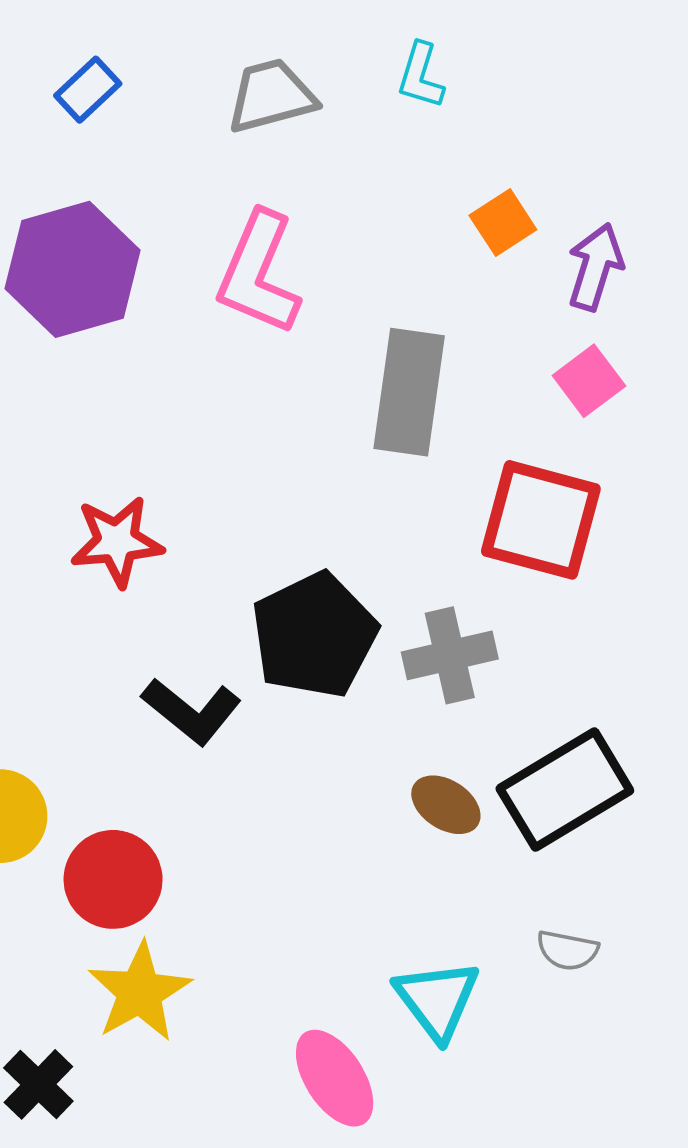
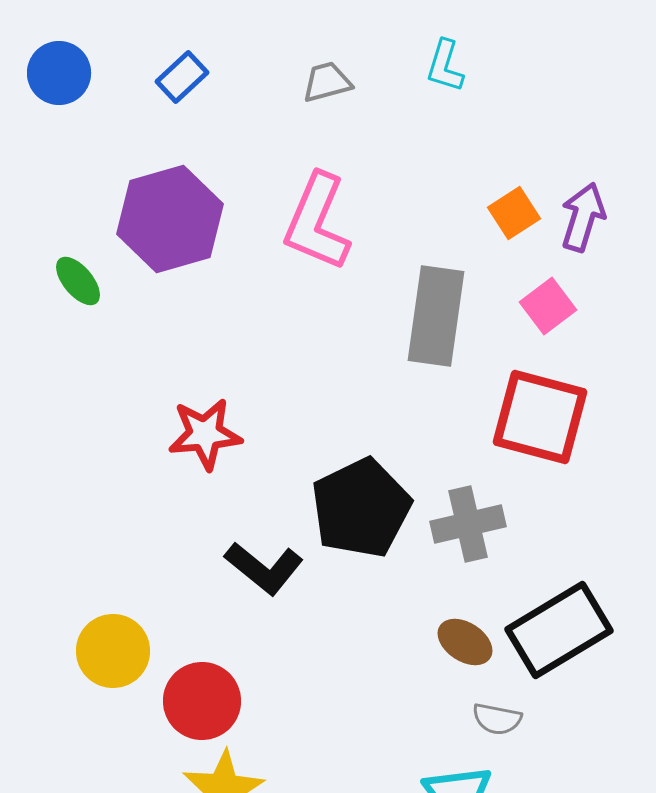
gray trapezoid: (271, 96) -> (327, 82), size x0.7
orange square: (503, 223) -> (514, 213), moved
pink square: (589, 381) -> (548, 306), moved
gray semicircle: (567, 950) -> (497, 719), moved

